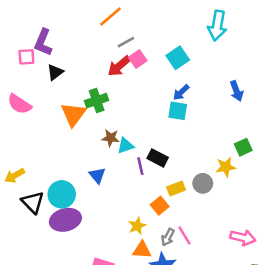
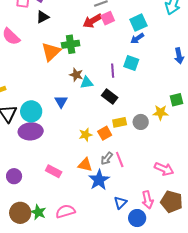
blue arrow: (181, 92) -> (137, 38), moved
purple line: (140, 166) -> (113, 71), moved
yellow star: (137, 226) -> (86, 135), moved

